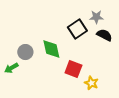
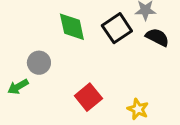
green diamond: (51, 49) -> (72, 27), moved
red square: (73, 69) -> (88, 97), moved, turned 30

